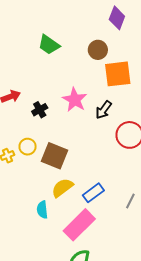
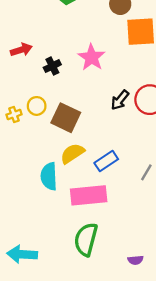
black arrow: (104, 110) -> (120, 100), moved
cyan semicircle: (42, 210) -> (49, 176), size x1.4
pink rectangle: (79, 225) -> (89, 195), turned 36

